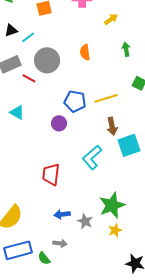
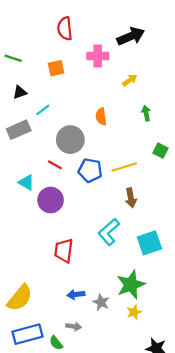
cyan line: (28, 37) -> (43, 110), moved
gray circle: (47, 60) -> (70, 140), moved
red line: (29, 78) -> (55, 165), moved
purple circle: (59, 123) -> (51, 200), moved, size x1.5
cyan square: (129, 145) -> (149, 243), moved

